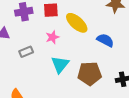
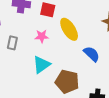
gray rectangle: (26, 52) -> (12, 43), turned -72

